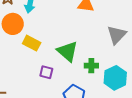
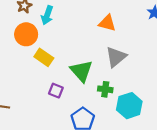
gray triangle: (117, 35) -> (116, 57), moved

